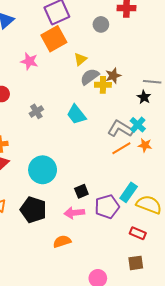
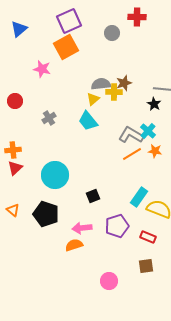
yellow triangle: (80, 59) -> (93, 99), moved
gray semicircle: (90, 77) -> (101, 84), turned 30
purple pentagon: (107, 207) -> (117, 226), moved
pink arrow: (74, 213) -> (82, 228), moved

